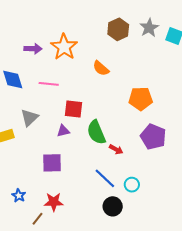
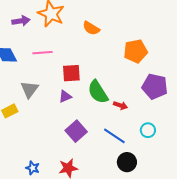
purple square: (52, 163) -> (76, 131), moved, turned -30
cyan circle: (132, 185) -> (148, 130), moved

